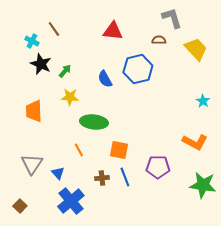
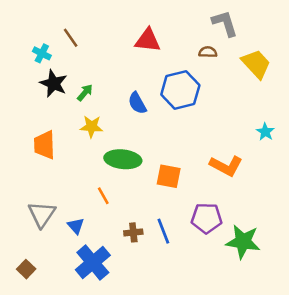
orange L-shape: (195, 142) -> (226, 166), moved
orange square: (119, 150) -> (169, 176), moved
green star: (203, 185) -> (243, 242), moved

